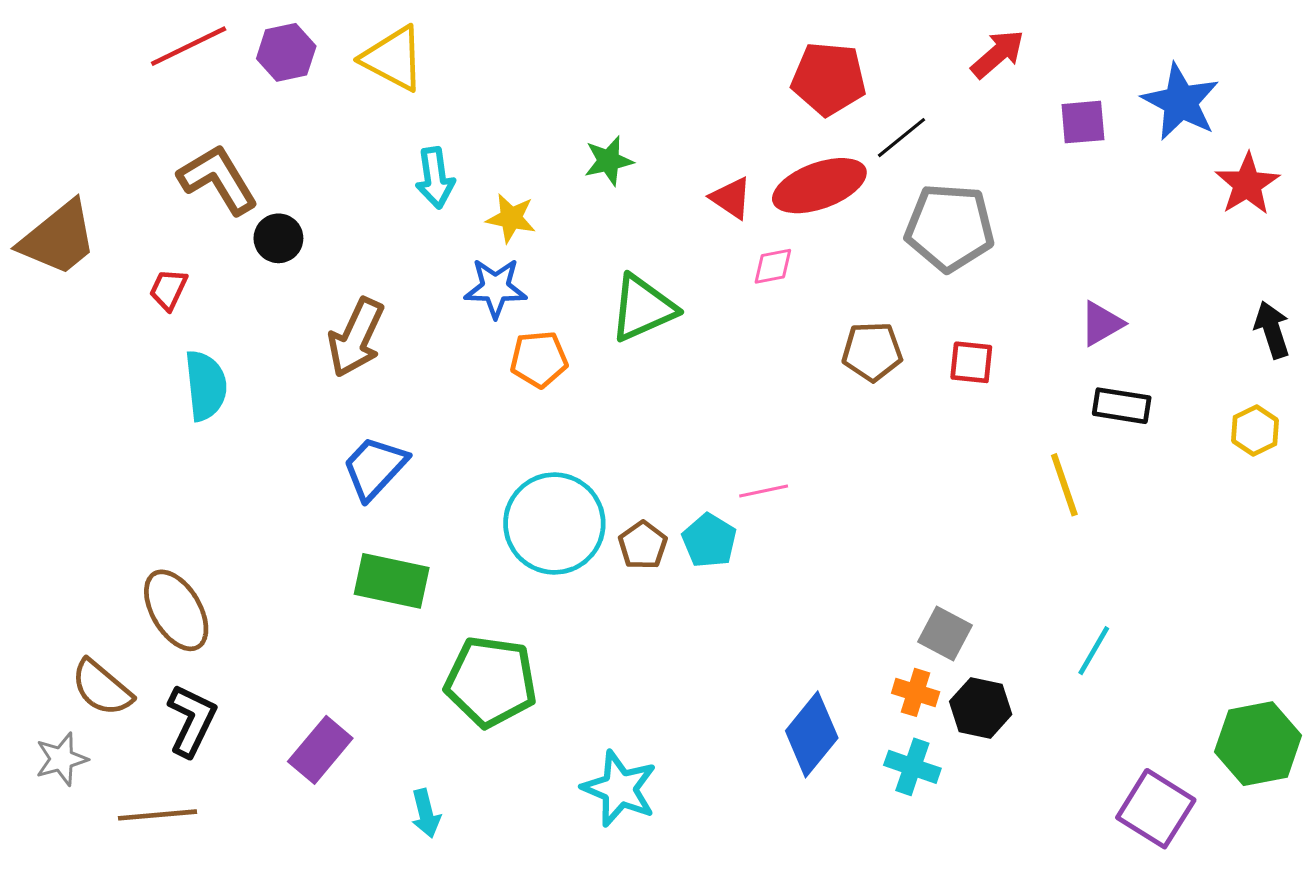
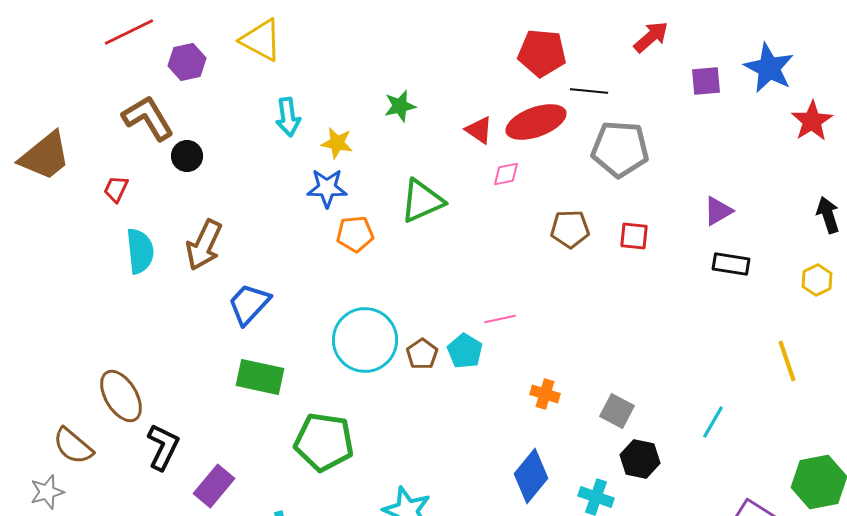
purple hexagon: (286, 52) -> (187, 62), moved
black line: (902, 138) -> (589, 91), turned 45
brown arrow: (356, 338) -> (204, 245), moved
yellow line: (1064, 485) -> (787, 361), moved
orange cross: (916, 692) -> (545, 394), moved
black L-shape: (192, 720) -> (163, 447), moved

